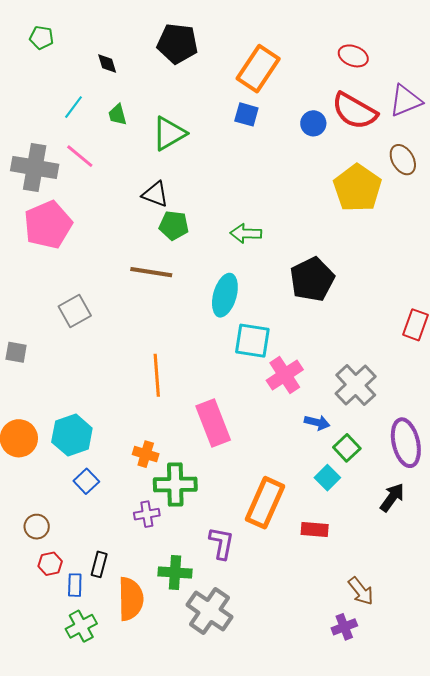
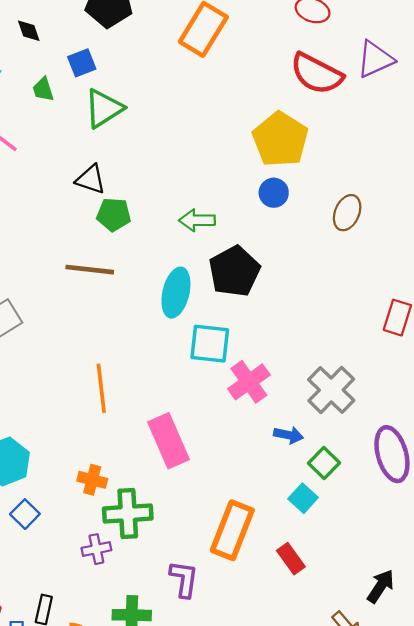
blue square: (246, 114) -> (82, 63), moved, turned -35
blue circle: (313, 123) -> (274, 193), moved
brown ellipse: (403, 160) -> (347, 213), moved, turned 56
yellow pentagon: (357, 188) -> (280, 139), moved
black pentagon: (312, 279) -> (234, 271), moved
black arrow: (392, 498) -> (381, 586), moved
red rectangle: (315, 529) -> (291, 559), turned 52

